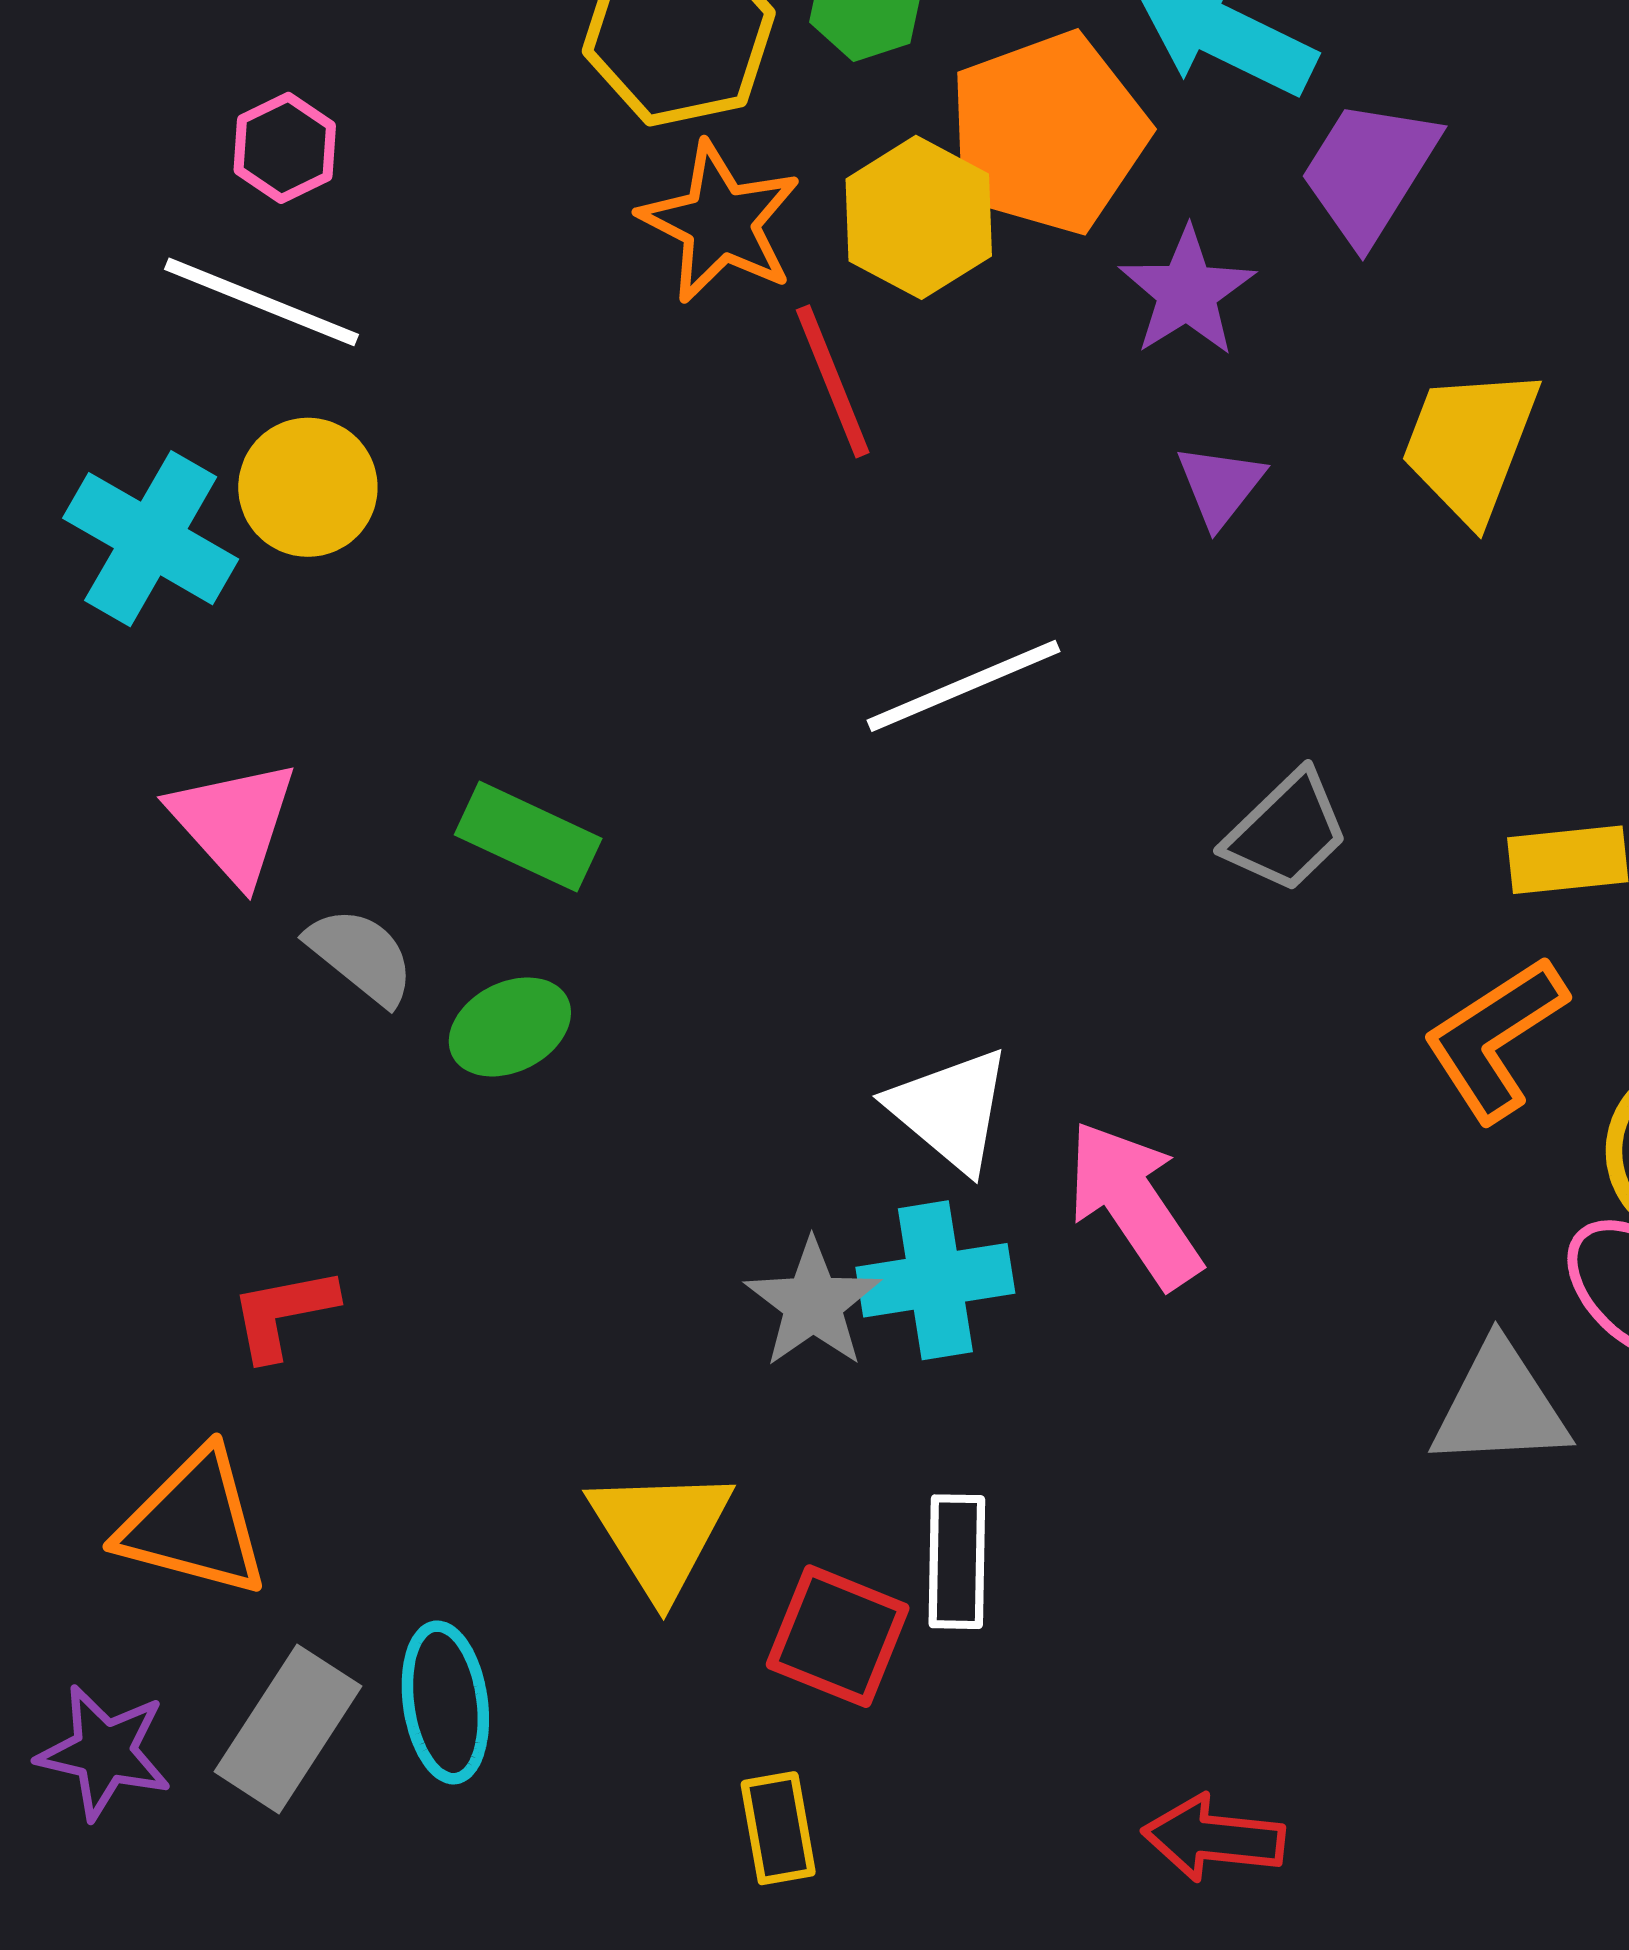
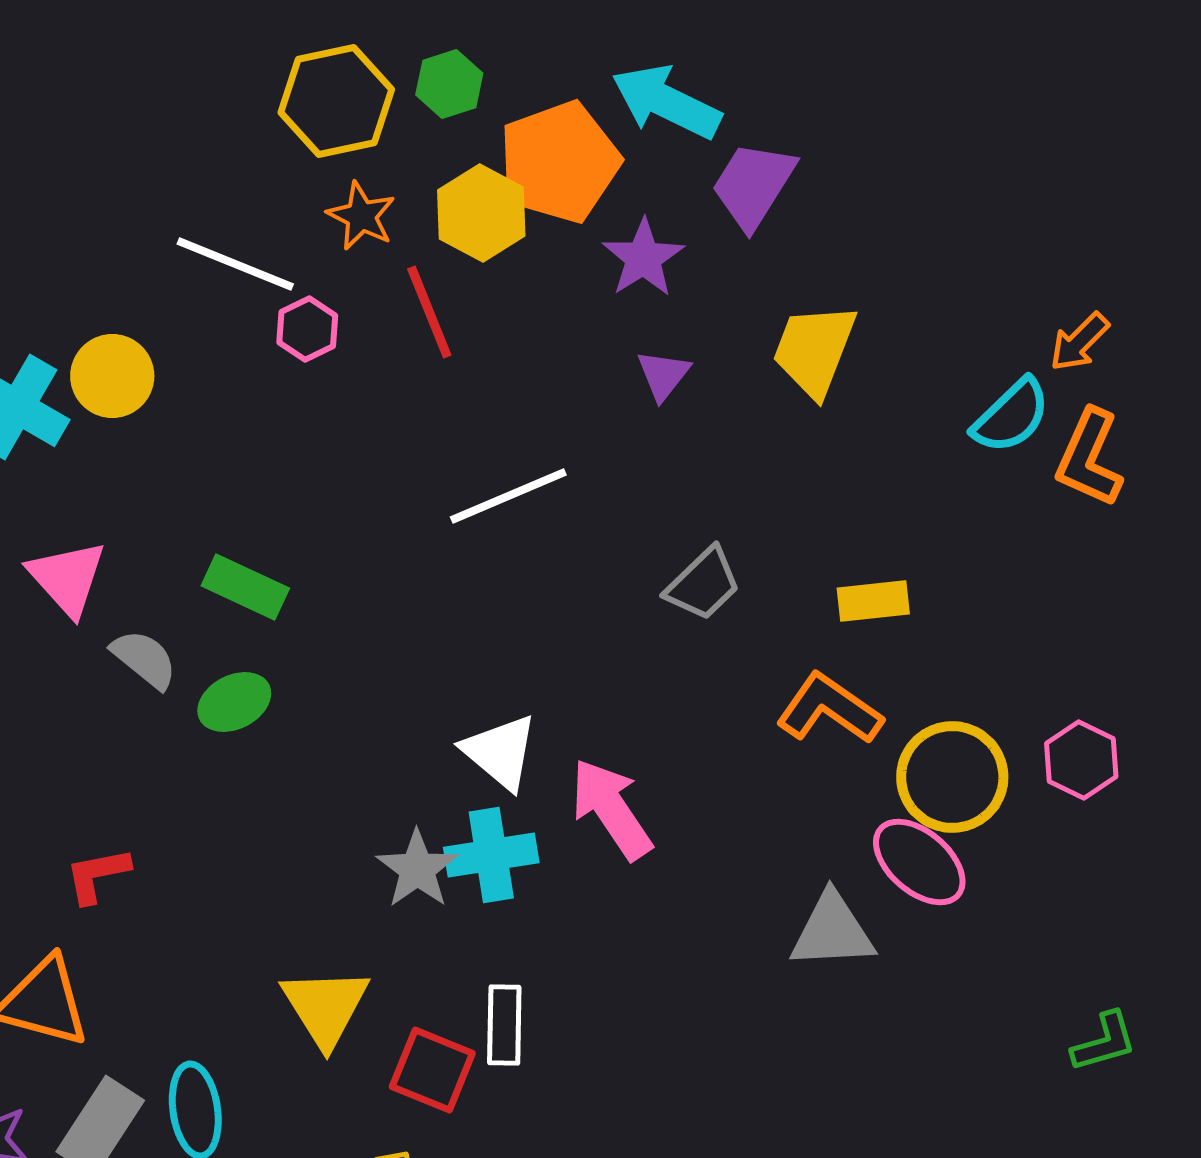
pink hexagon: (285, 148) -> (307, 329), moved
orange star: (720, 222) -> (361, 216), size x0.7
white line: (262, 302) -> (235, 264), moved
orange L-shape: (1495, 1039) -> (829, 709), turned 68

